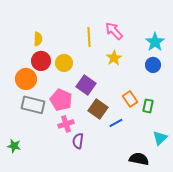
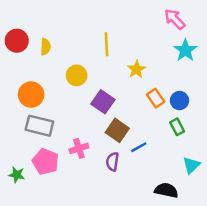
pink arrow: (114, 31) -> (175, 19), moved
red circle: (41, 61) -> (17, 41), moved
blue circle: (153, 65) -> (179, 101), moved
orange rectangle: (130, 99) -> (156, 98), moved
pink pentagon: (61, 100) -> (45, 162), moved
green rectangle: (148, 106) -> (177, 127), turned -40
purple semicircle: (78, 141) -> (112, 162), moved

